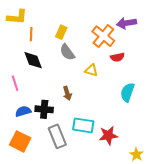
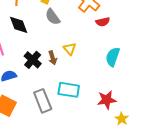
yellow triangle: (91, 70) -> (70, 49), moved, turned 32
black cross: (44, 109) -> (33, 60), moved, turned 36
red star: (108, 135) -> (107, 100), moved

